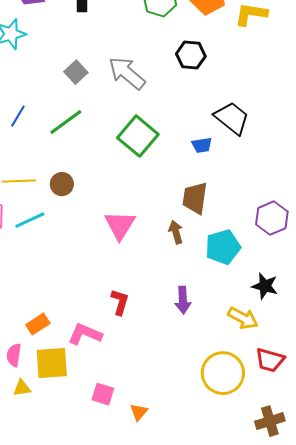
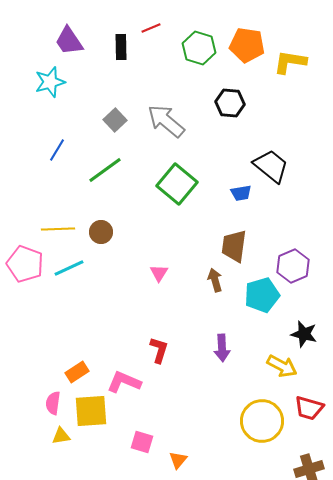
blue line: (18, 116) -> (57, 150), moved
purple hexagon: (272, 218) -> (293, 266), moved
pink triangle: (120, 225) -> (159, 273), size x0.6

